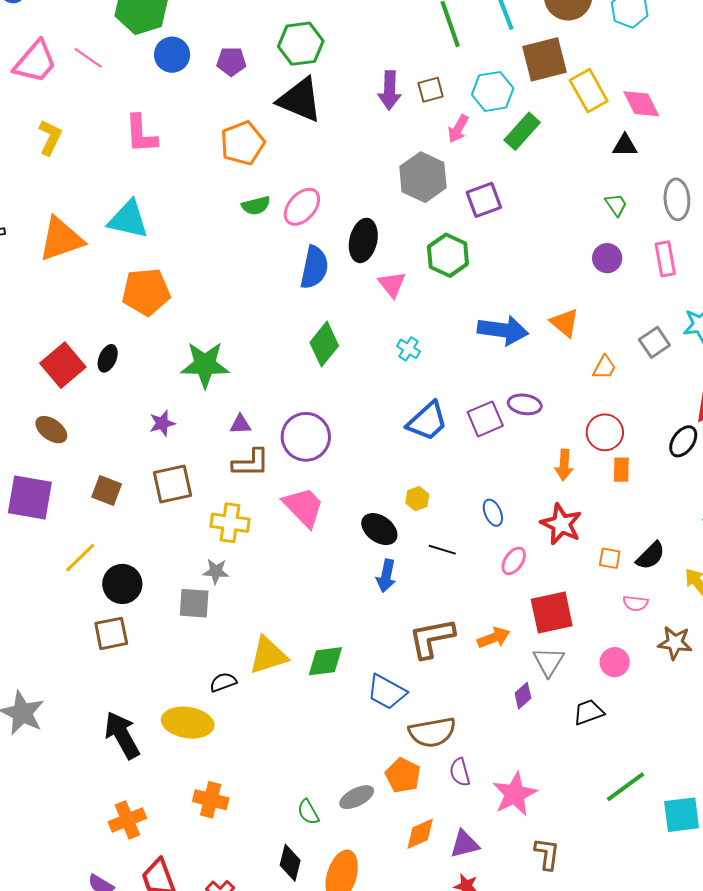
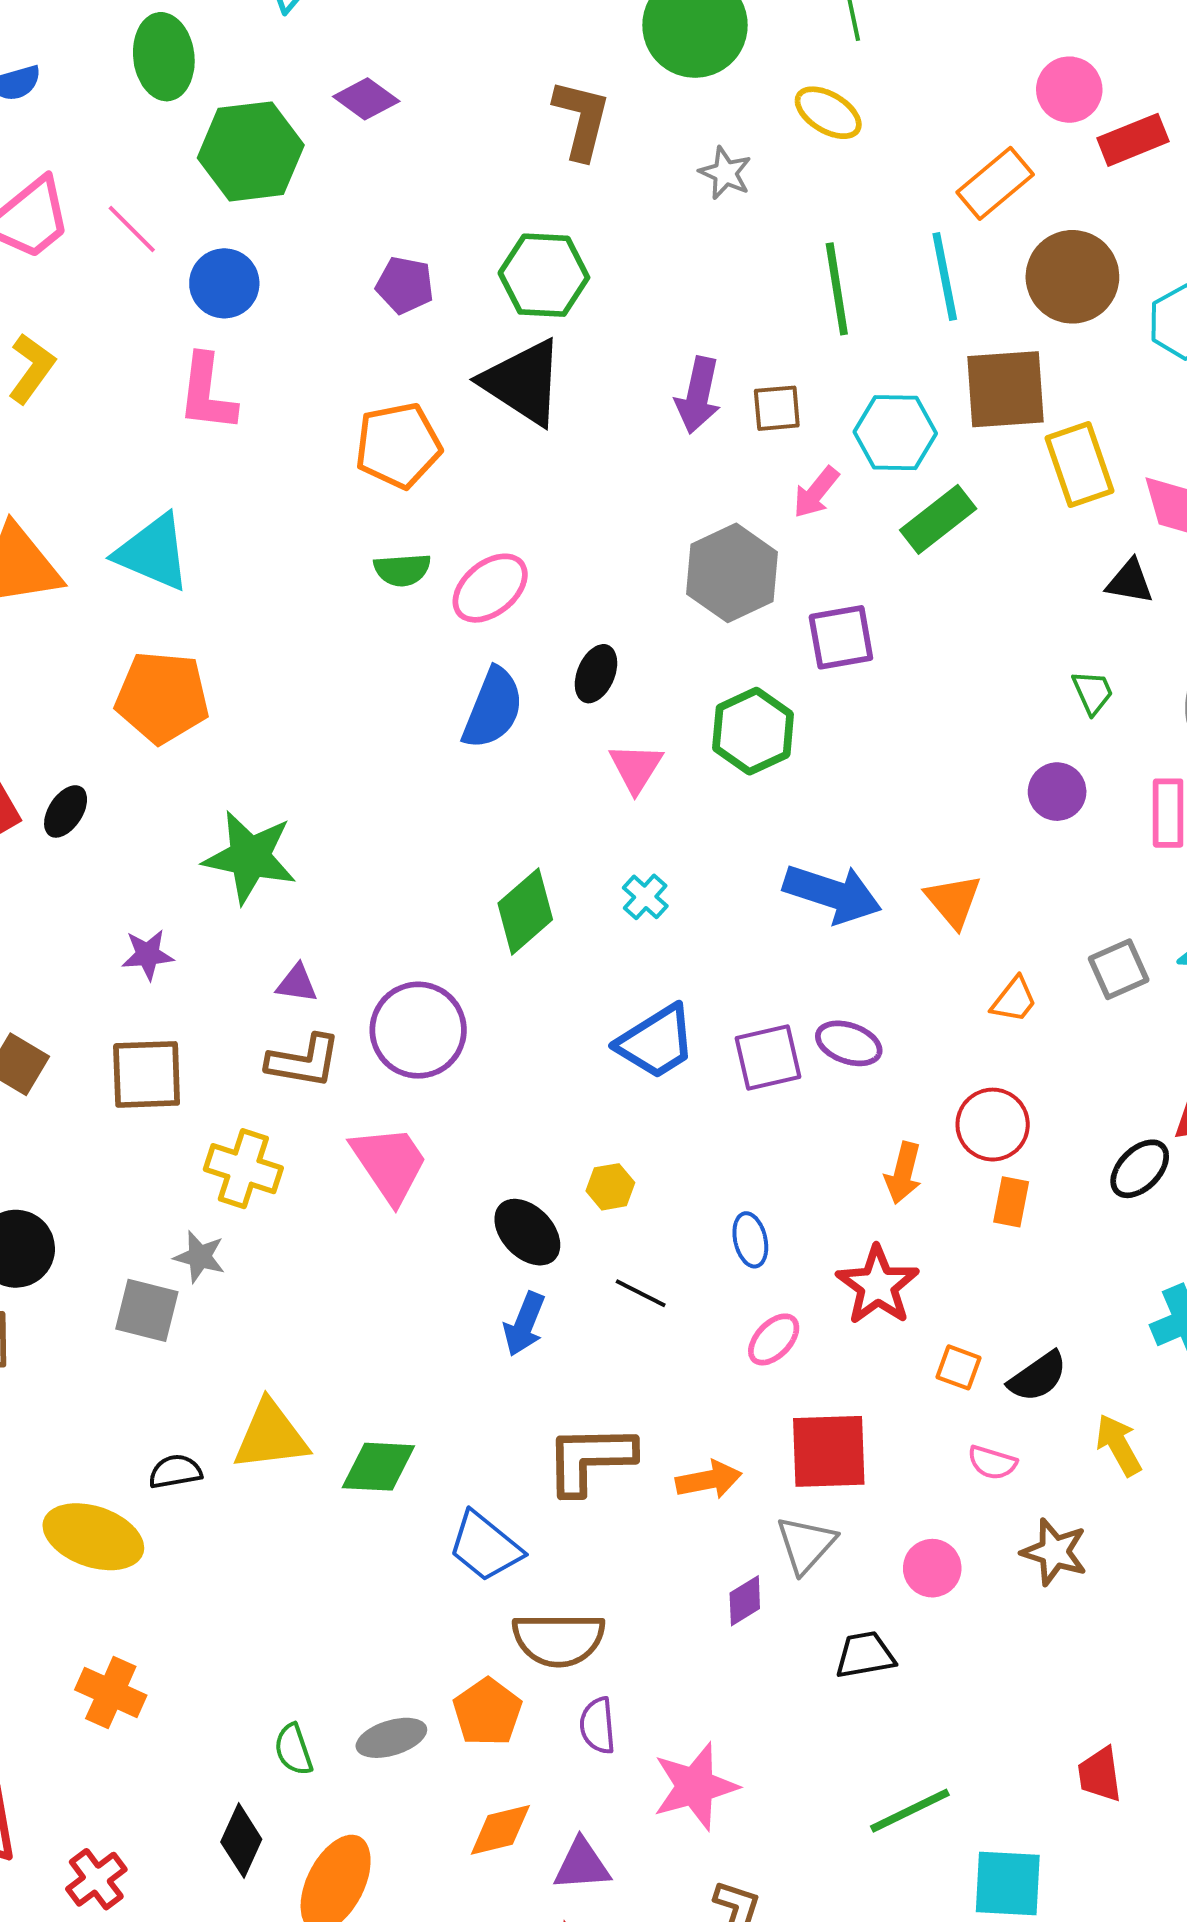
blue circle: (172, 55) -> (224, 283), moved
black ellipse: (363, 240) -> (596, 674), size x0.7
green diamond: (324, 344) -> (525, 911), moved

